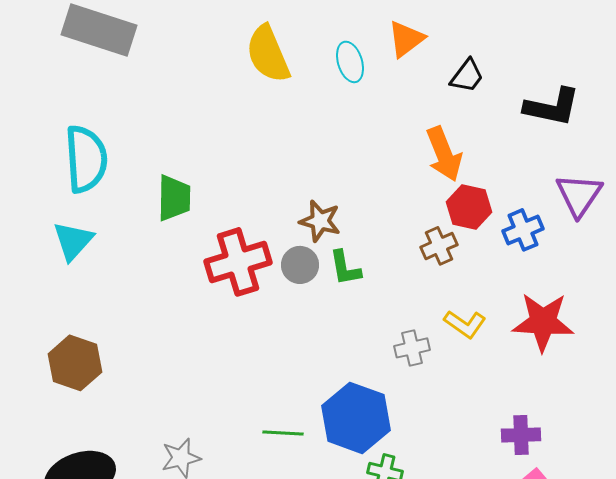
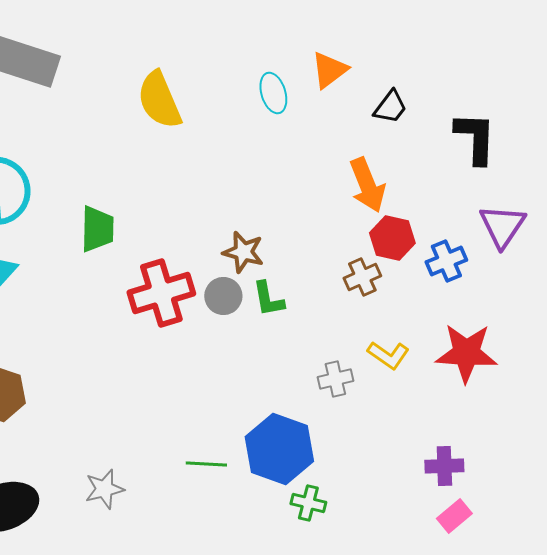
yellow semicircle: (268, 54) -> (159, 100), moved
black L-shape: (552, 107) -> (475, 138), turned -100

